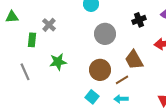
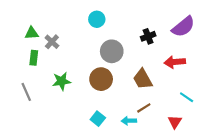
green triangle: (12, 17) -> (32, 33), moved
brown circle: (100, 70) -> (101, 79), moved
brown line: (122, 80) -> (144, 108), moved

